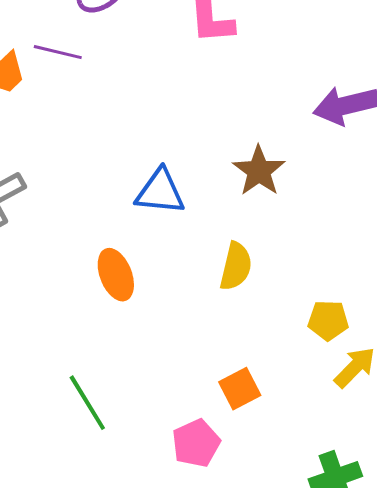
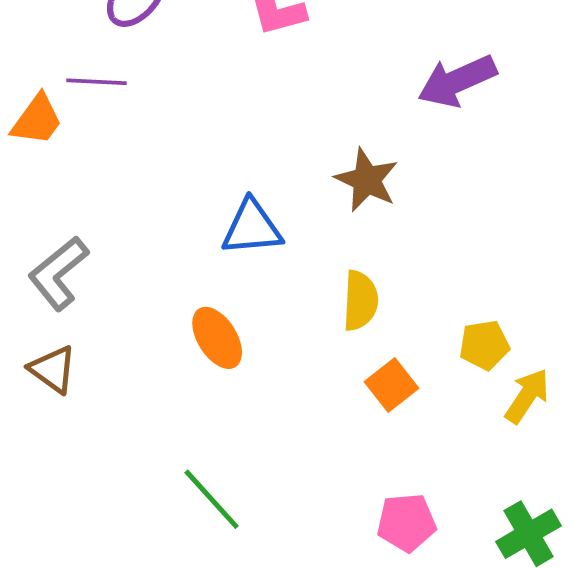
orange square: (240, 389) -> (392, 385), moved
pink pentagon: (196, 443) -> (406, 523), moved, turned 30

